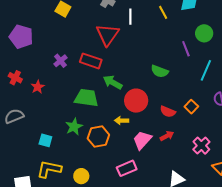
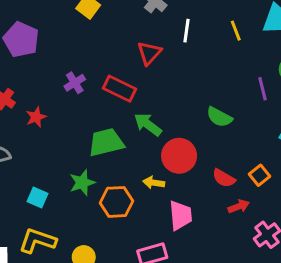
red triangle: (108, 35) -> (149, 53), size x0.7
green trapezoid: (86, 98) -> (106, 142), turned -30
red arrow: (167, 136) -> (239, 206), moved
pink trapezoid: (142, 140) -> (181, 215), turned 125

